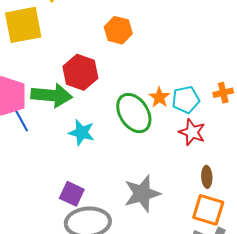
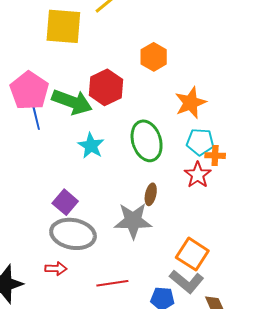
orange cross: (223, 93) -> (215, 156), moved
orange star: (159, 97) -> (191, 103), moved, size x1.5
brown ellipse: (207, 177) -> (151, 194), moved

